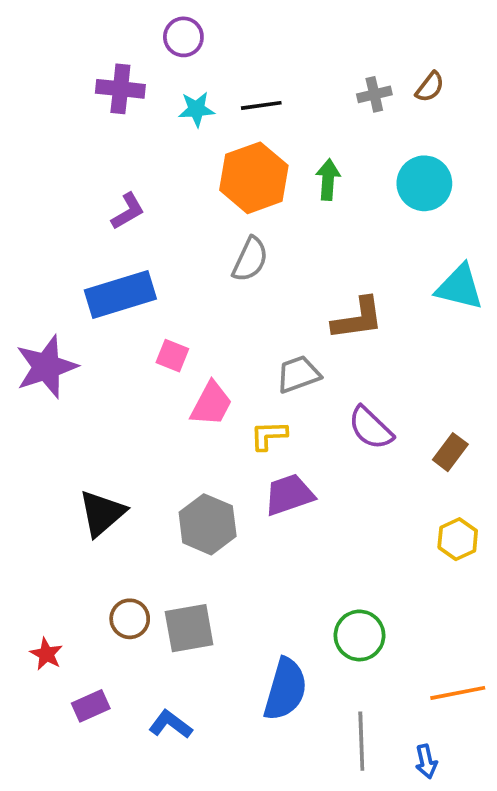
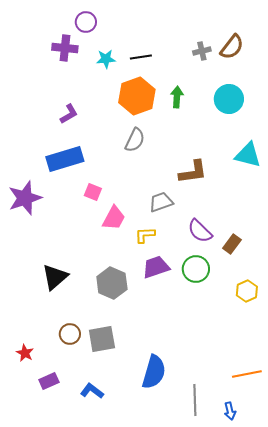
purple circle: (183, 37) -> (86, 22), moved
brown semicircle: (430, 87) -> (232, 47), size x1.5
brown rectangle: (450, 452) -> (232, 244), moved
green circle: (360, 635) -> (196, 269), moved

